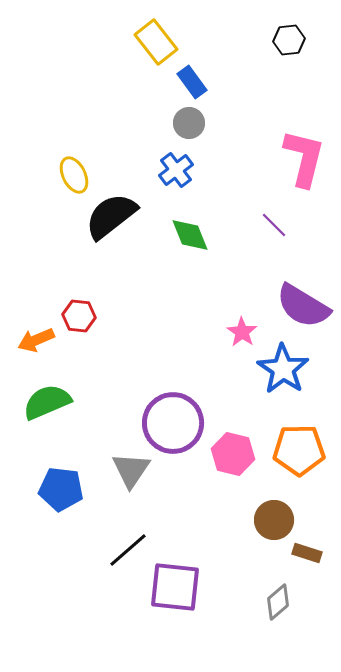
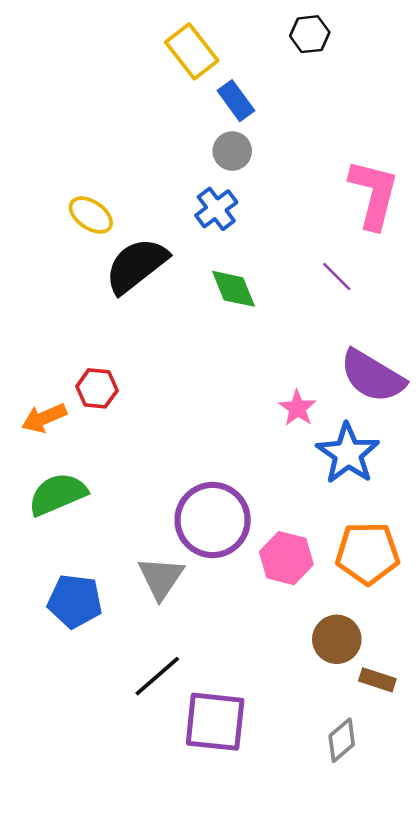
black hexagon: (289, 40) -> (310, 34), moved
yellow ellipse: (74, 175) -> (91, 215), turned -30

